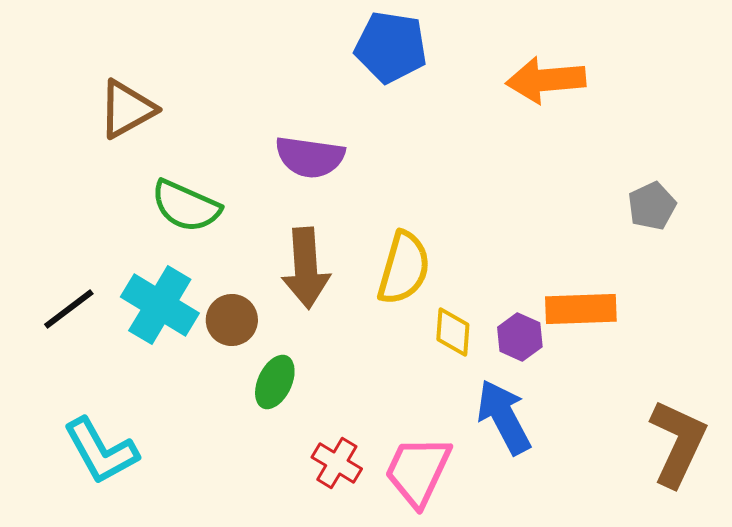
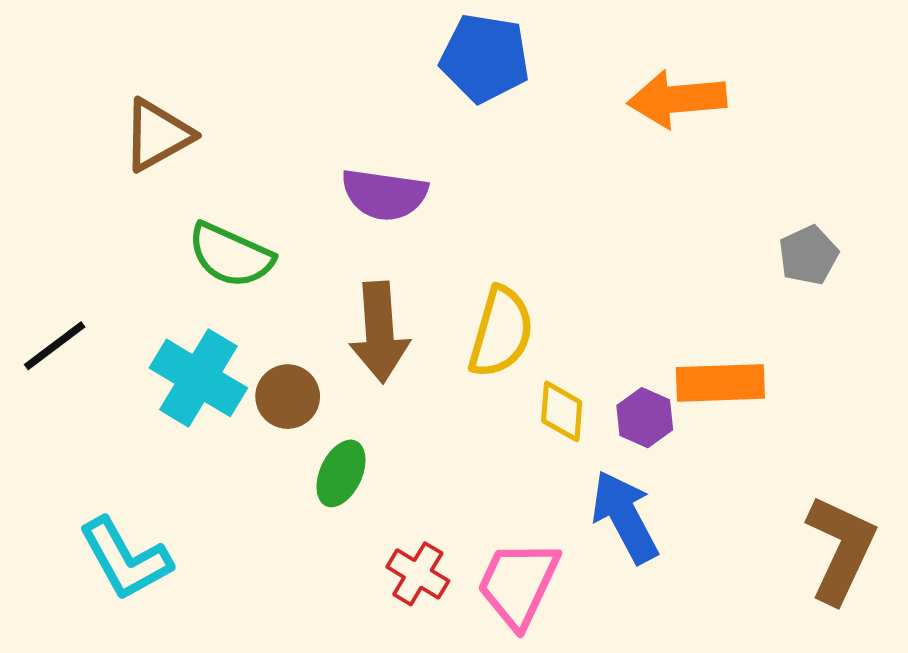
black line: (69, 309) -> (55, 346), moved

